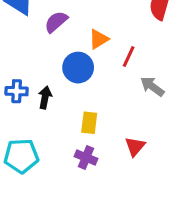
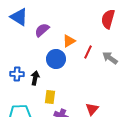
gray arrow: (152, 86) -> (110, 58), moved
yellow rectangle: (89, 123) -> (50, 97), moved

